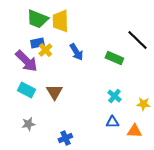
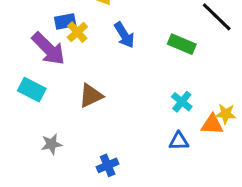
cyan rectangle: (26, 90) -> (32, 90), moved
brown triangle: (54, 92) -> (91, 96), turned 36
orange triangle: (134, 131) -> (212, 124), moved

